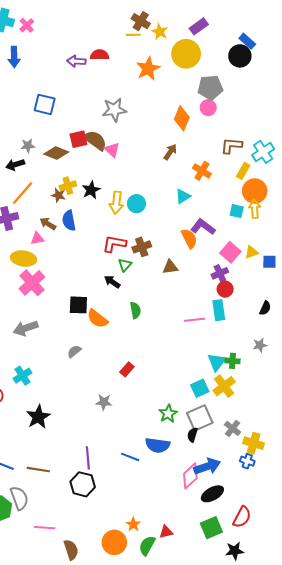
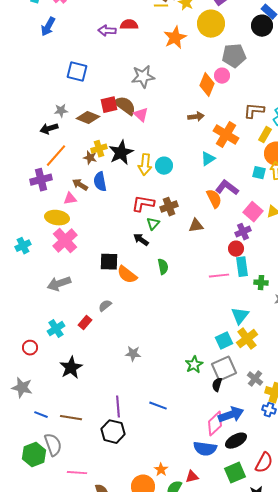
blue arrow: (14, 57) -> (48, 27), turned 30
pink circle: (208, 108) -> (222, 76), moved
brown arrow: (170, 152) -> (196, 117), turned 49
orange cross: (202, 171) -> (226, 135), size x1.4
black star: (91, 190) -> (121, 153), size x1.4
red circle: (225, 289) -> (236, 249), moved
green cross: (232, 361) -> (261, 283), moved
red rectangle: (127, 369) -> (85, 323), moved
blue semicircle: (158, 445) -> (205, 449), moved

